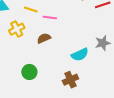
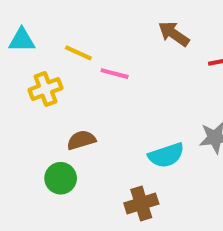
brown semicircle: (44, 38) -> (81, 140), moved

